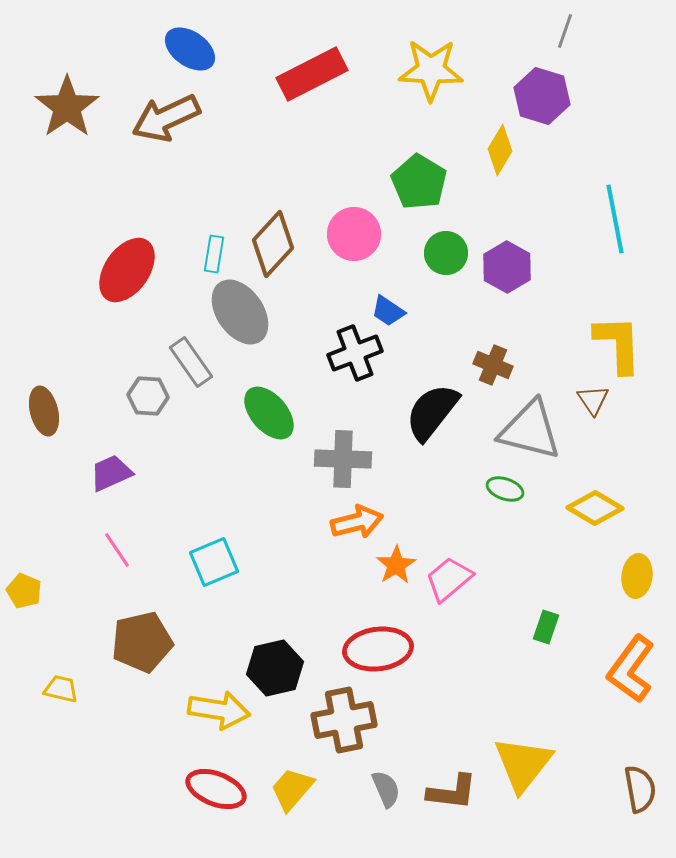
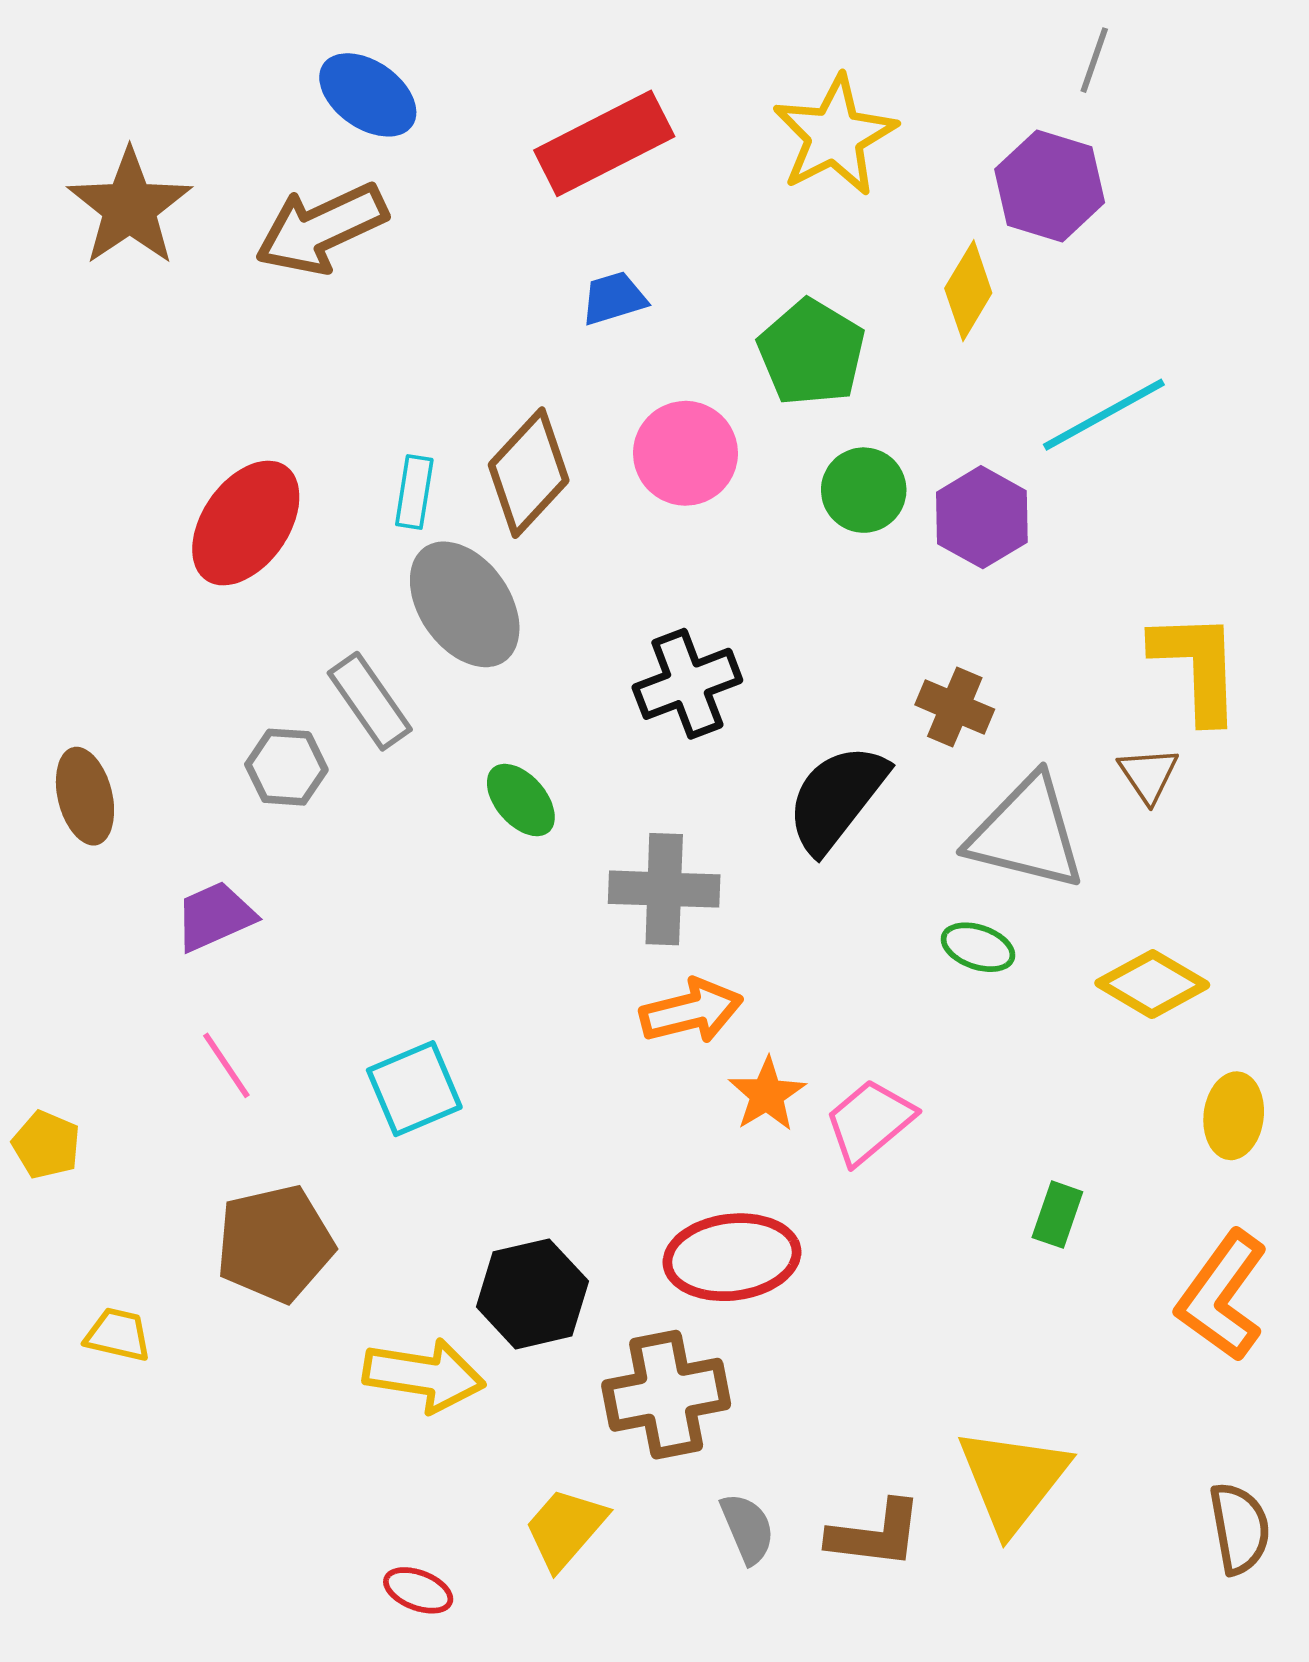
yellow star: (431, 70) -> (835, 136), turned -30
cyan line: (615, 219) -> (1104, 415), moved, turned 72
blue trapezoid: (388, 311) -> (614, 298), moved, turned 129
green ellipse: (269, 413) -> (521, 800), size x0.7
red ellipse: (216, 789) -> (418, 1590), moved, size x0.6

